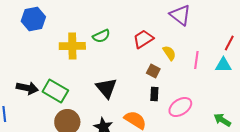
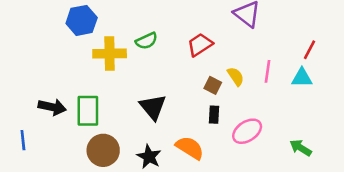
blue hexagon: (33, 19) -> (82, 20), moved
yellow semicircle: (169, 53) -> (236, 76), moved
green rectangle: (55, 91) -> (88, 111), turned 60

